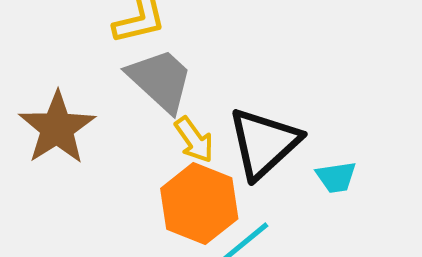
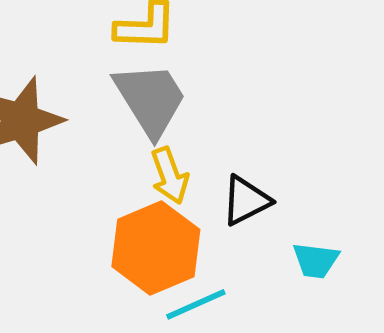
black triangle: (264, 143) -> (246, 201), size x0.6

